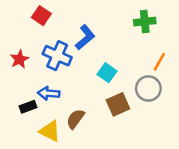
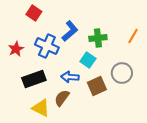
green cross: (145, 22) -> (98, 38), moved
orange line: (159, 62) -> (133, 36), moved
blue arrow: (49, 93) -> (70, 77), moved
black rectangle: (28, 107) -> (34, 79), moved, size x1.6

